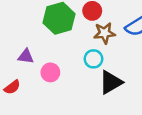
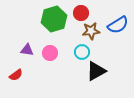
pink circle: (50, 72) -> (50, 53), moved

